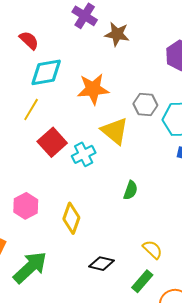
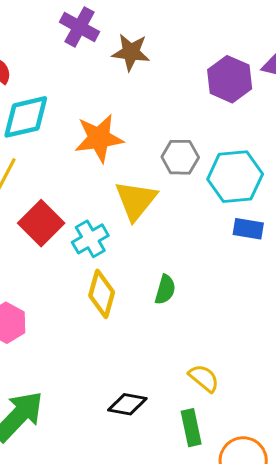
yellow triangle: (115, 131) -> (136, 200), turned 32
yellow diamond: (71, 218) -> (102, 294), moved
green rectangle: (142, 281) -> (191, 428), turned -50

